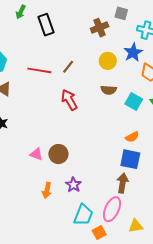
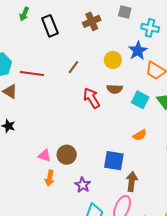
brown cross: (100, 28) -> (92, 21), moved
red line: (39, 70) -> (32, 74), moved
red arrow: (69, 100) -> (92, 98), moved
blue square: (130, 159) -> (114, 161), moved
orange arrow: (47, 190) -> (50, 178), moved

